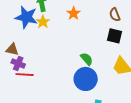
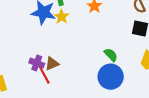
brown triangle: (12, 49) -> (52, 64), moved, turned -32
red line: (25, 75) -> (44, 75), turned 60

